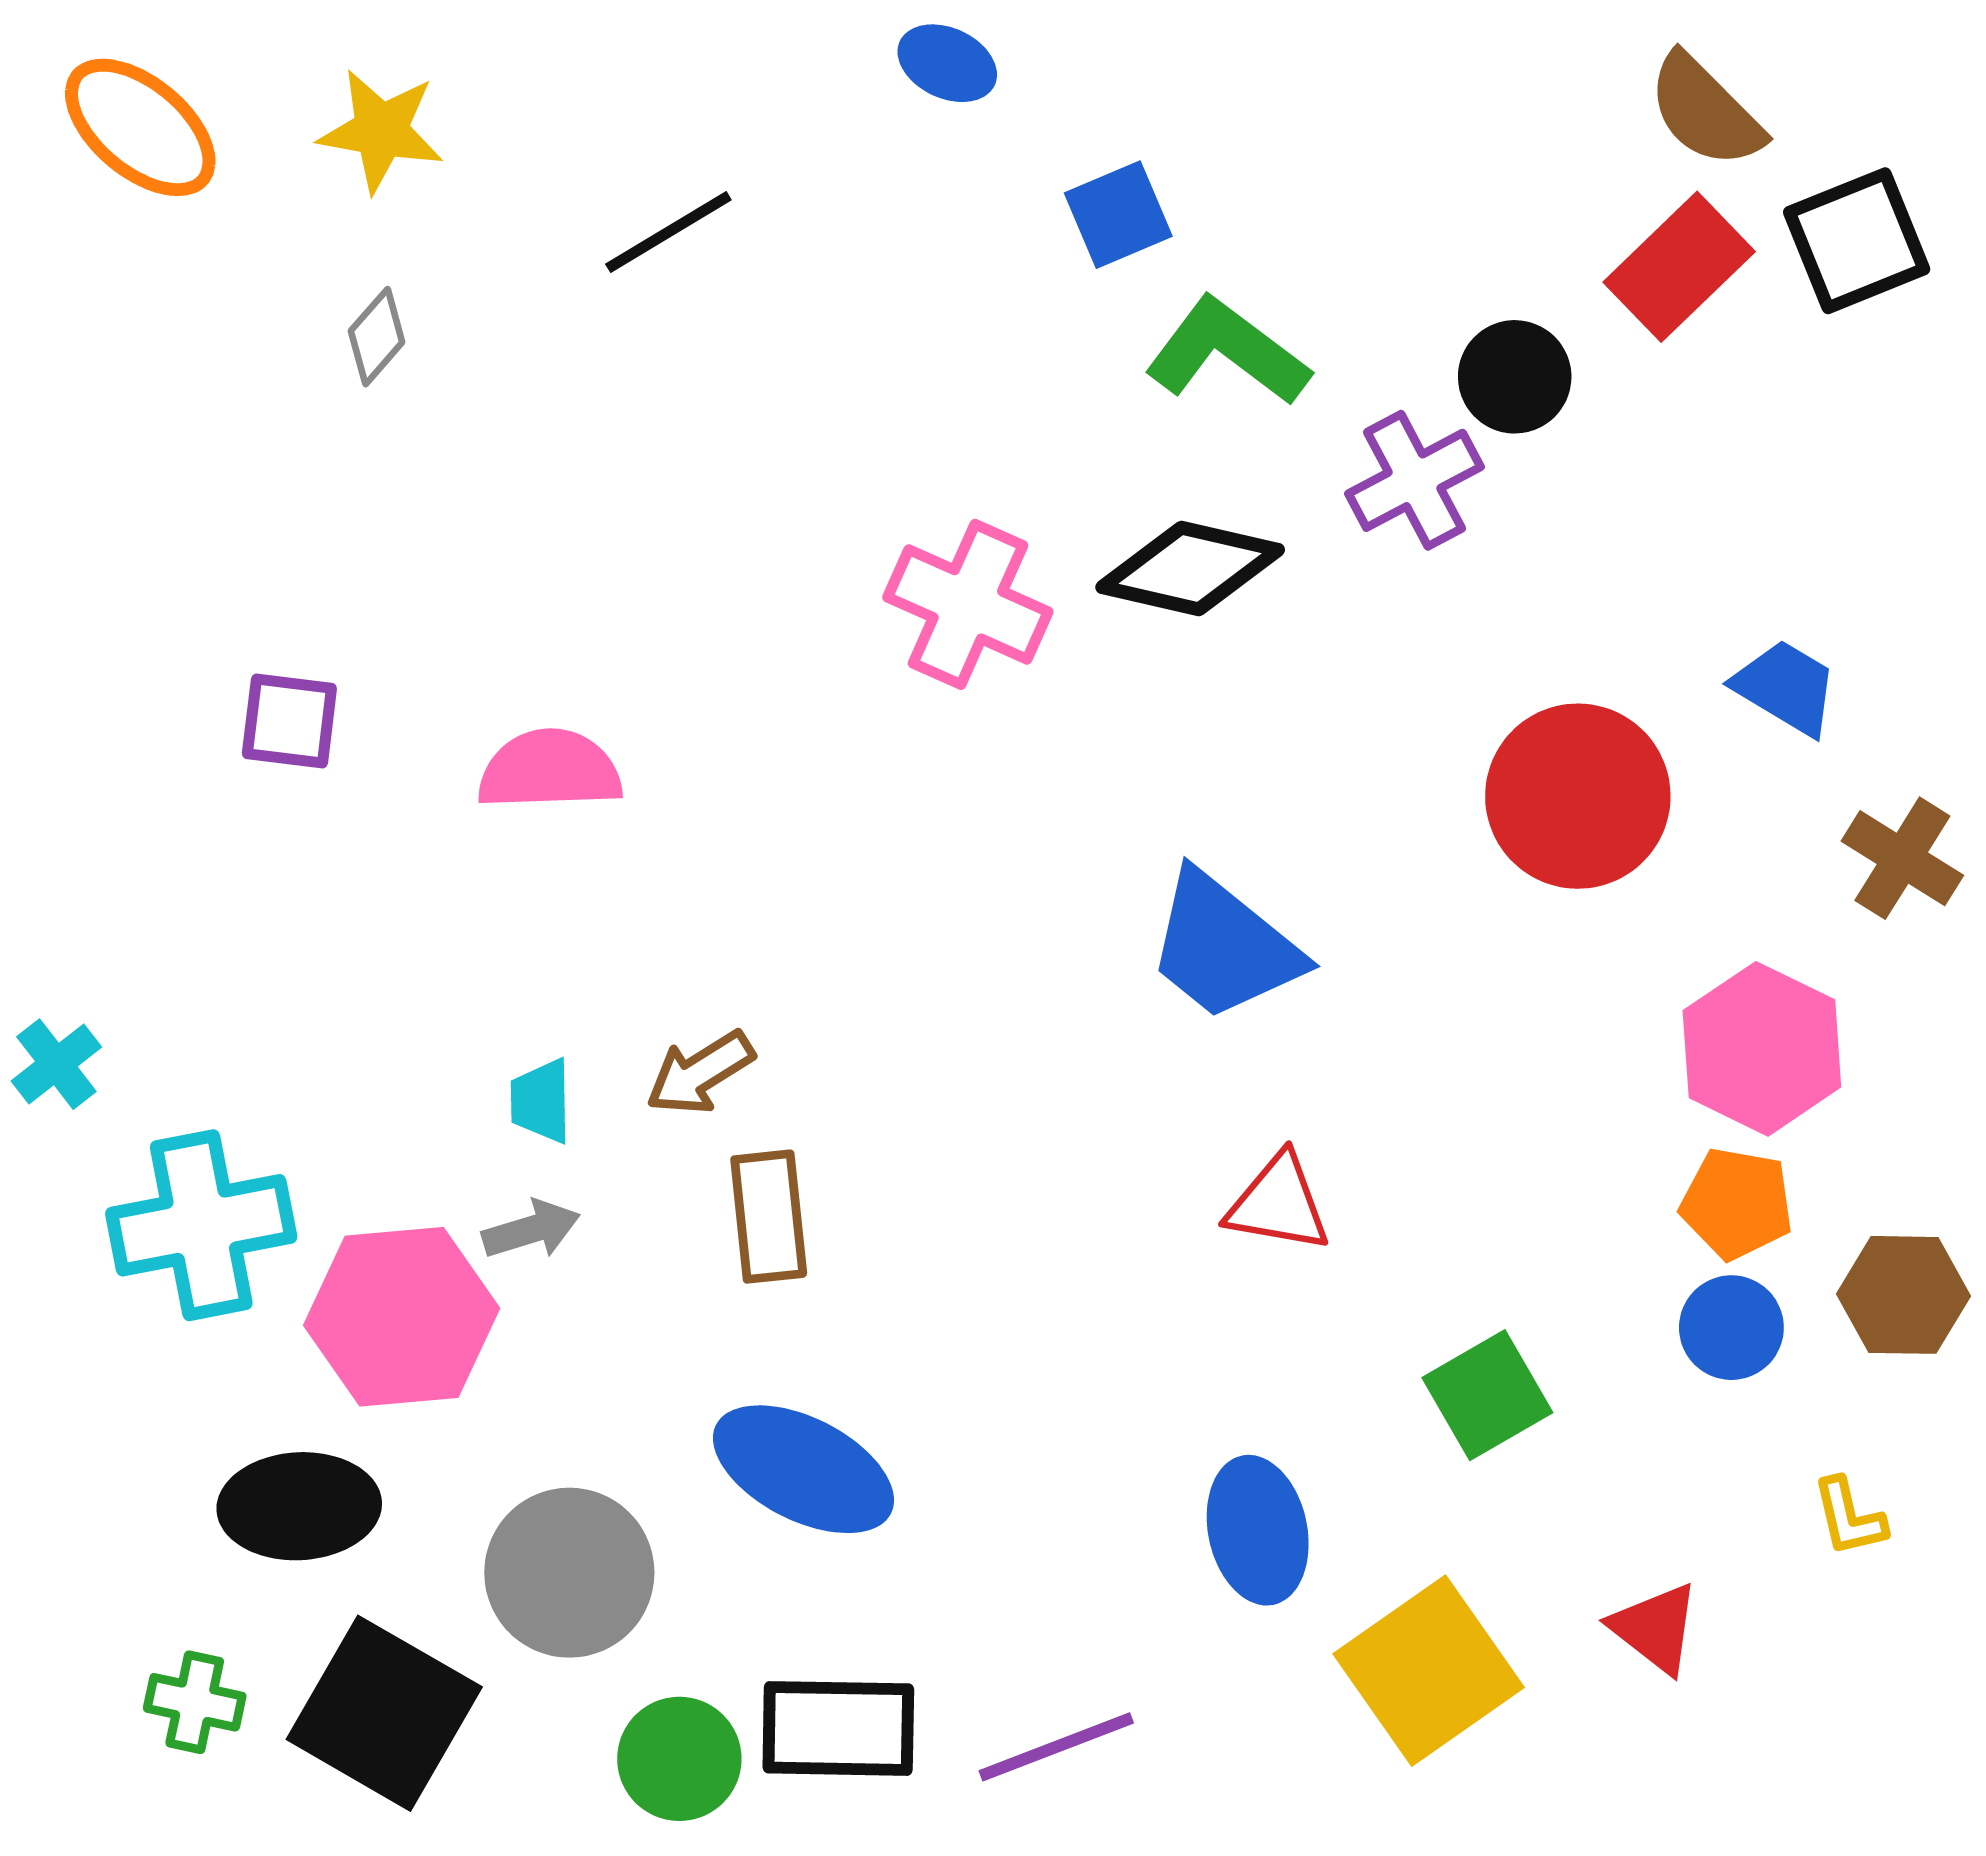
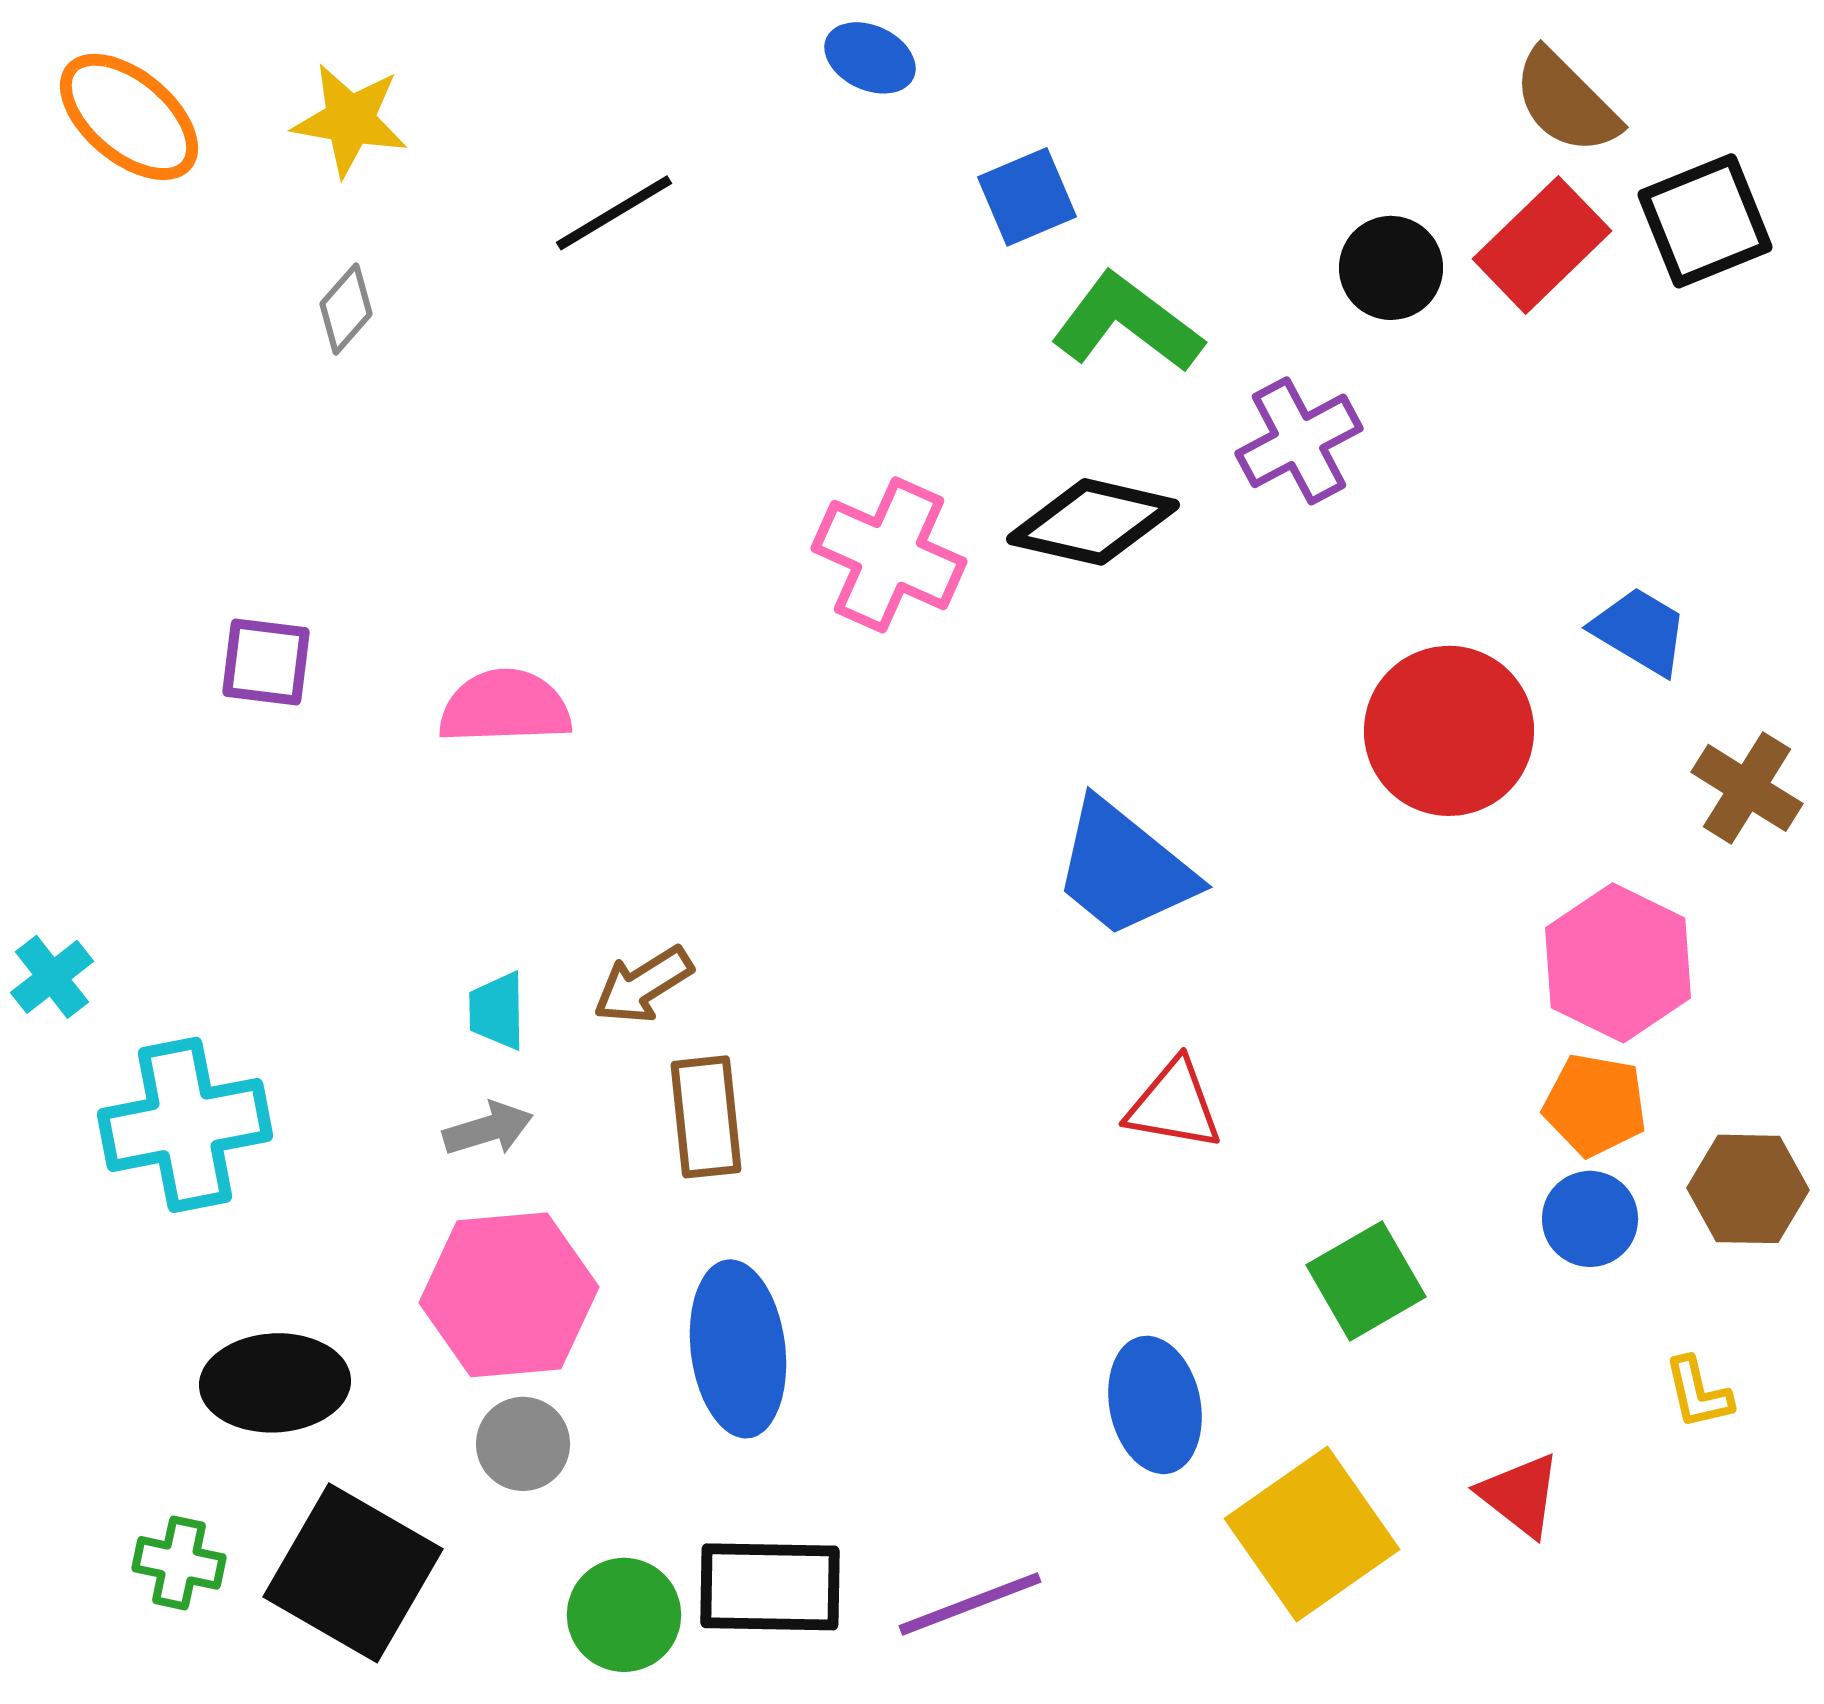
black circle: (1515, 377) -> (1391, 268), moved
pink hexagon: (402, 1317) -> (509, 1295), moved
blue ellipse: (803, 1469) -> (738, 1349), turned 56
gray circle: (569, 1573) -> (523, 1444), size x0.6

